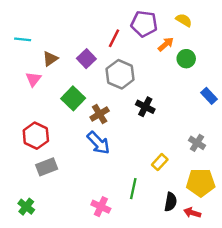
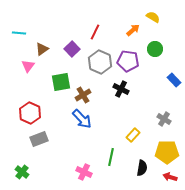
purple pentagon: (144, 24) -> (128, 61), moved
orange arrow: (166, 44) -> (133, 30), moved
green square: (73, 98) -> (61, 82), turned 36
red arrow: (192, 213) -> (170, 177), moved

